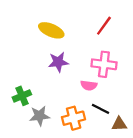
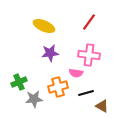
black line: (100, 109) -> (86, 93), turned -42
orange cross: (74, 118) -> (58, 87), moved
brown triangle: (119, 124) -> (102, 106), turned 32

